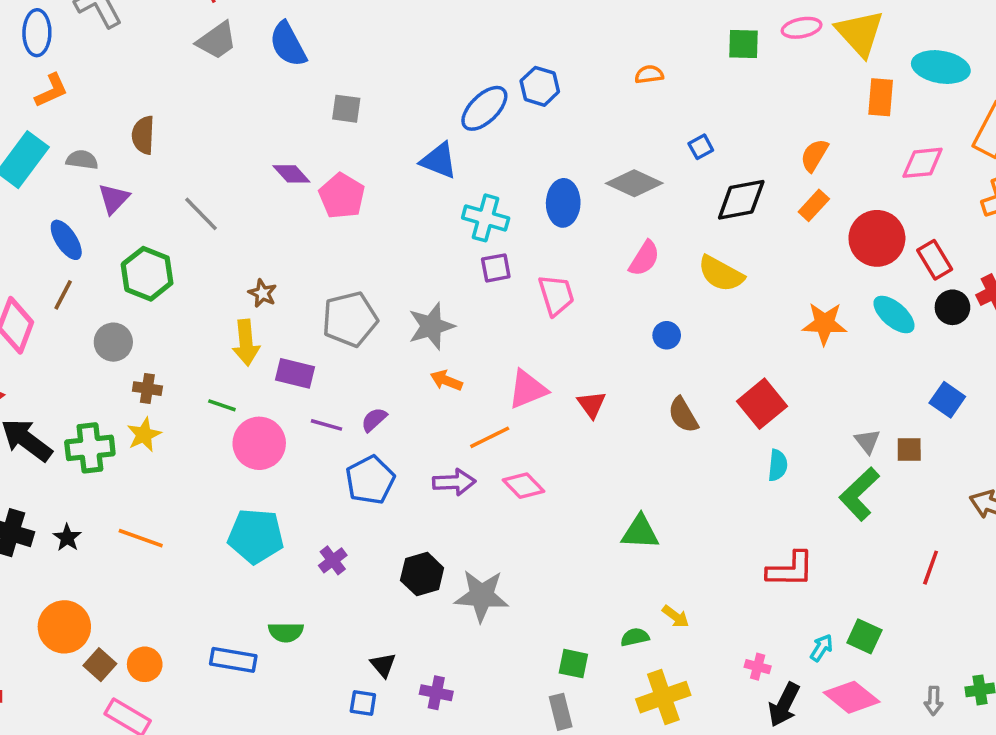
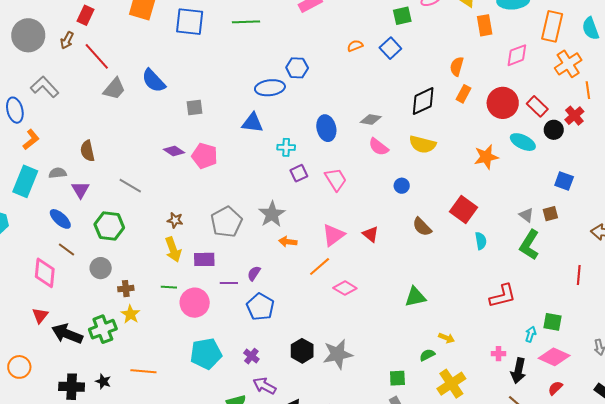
blue ellipse: (484, 108) -> (270, 88), turned 52
blue square: (701, 147) -> (390, 48), moved, size x1.5
gray diamond: (634, 183) -> (371, 120), moved, size x0.7
cyan cross: (486, 218) -> (286, 147), size x0.7
pink semicircle: (644, 258) -> (379, 147), turned 110
brown line: (63, 295) -> (66, 249), turned -66
purple arrow: (454, 482) -> (265, 386), moved, turned -135

